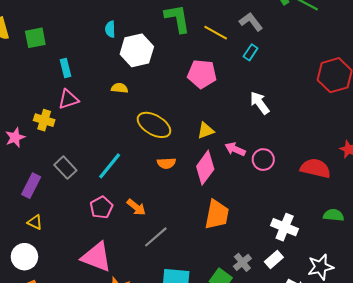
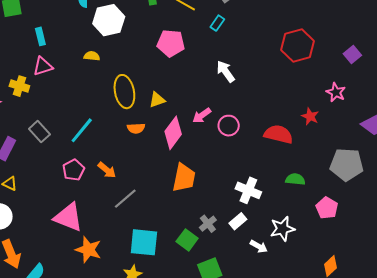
yellow ellipse: (154, 125) -> (124, 92), turned 48
yellow triangle: (206, 131) -> (157, 100), moved
pink arrow: (235, 149) -> (202, 115), turned -60

